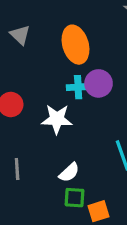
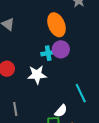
orange ellipse: (75, 45) -> (56, 25), moved
white semicircle: (69, 172) -> (61, 111), moved

